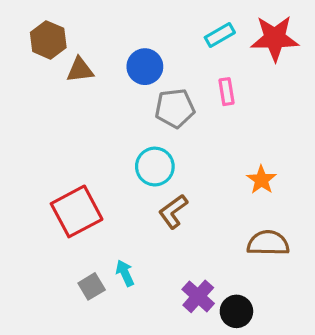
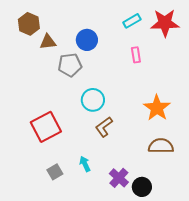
gray pentagon: (175, 108) -> (70, 65), moved
orange star: (261, 180) -> (157, 108), size x1.5
cyan arrow: (125, 273) -> (85, 164), moved

